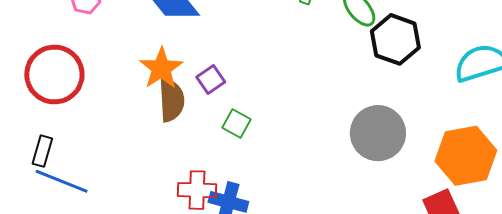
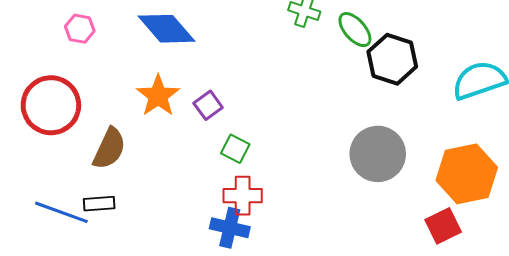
brown semicircle: (172, 100) -> (109, 149), moved, turned 30
black rectangle: (42, 151) -> (99, 204), moved, turned 72
red cross: (197, 190) -> (243, 196), moved

